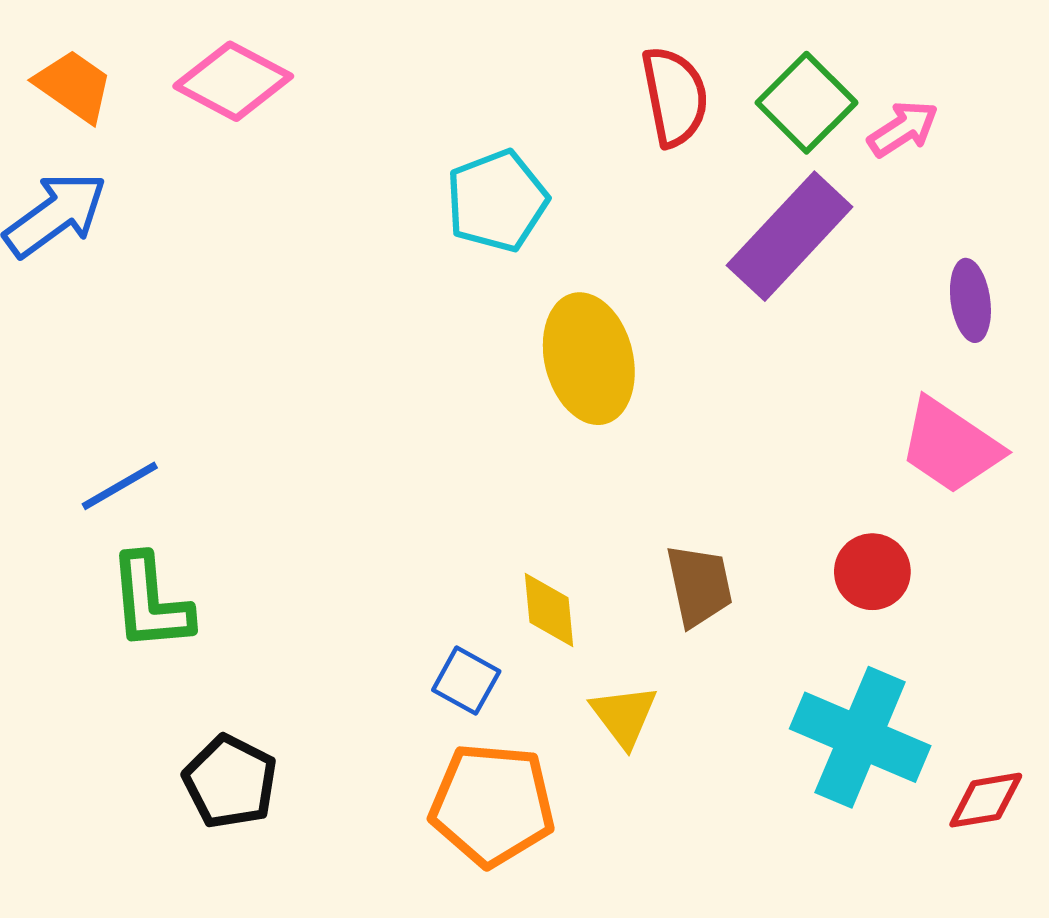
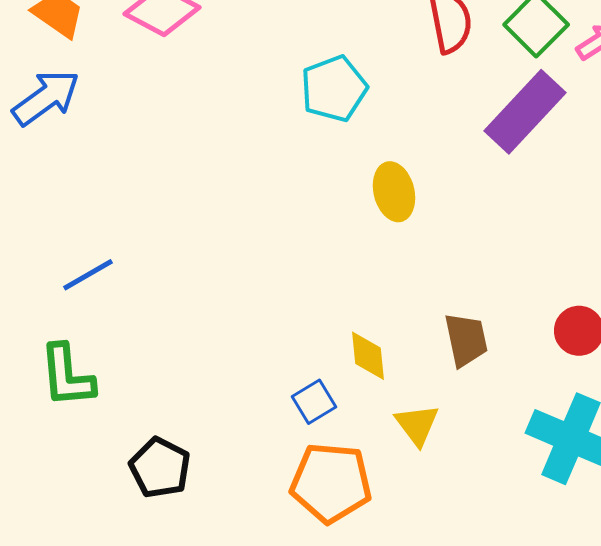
yellow ellipse: (589, 359) -> (394, 192), size x0.7
green L-shape: (150, 602) -> (67, 376), moved
blue square: (466, 681) -> (314, 402), turned 30

